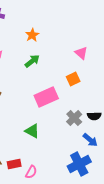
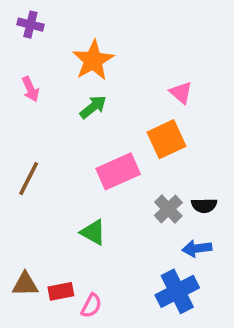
orange star: (32, 35) -> (93, 60), size x1.6
orange square: (73, 79) -> (167, 139), size x1.5
blue arrow: (90, 140) -> (197, 248), turned 133

